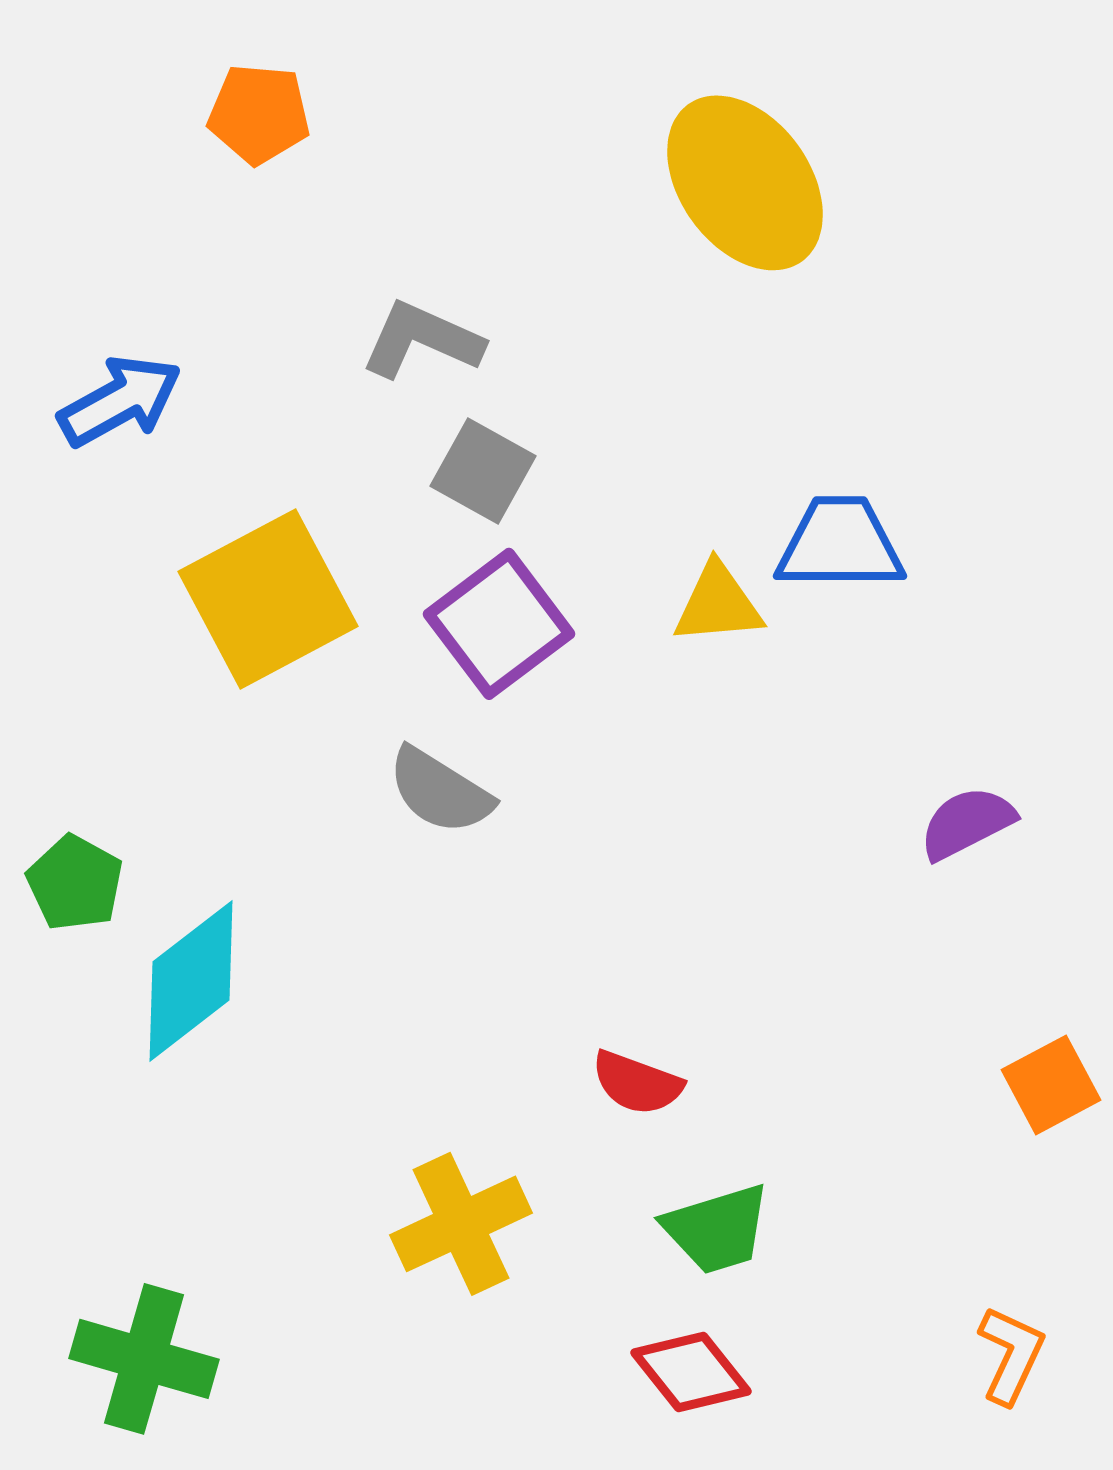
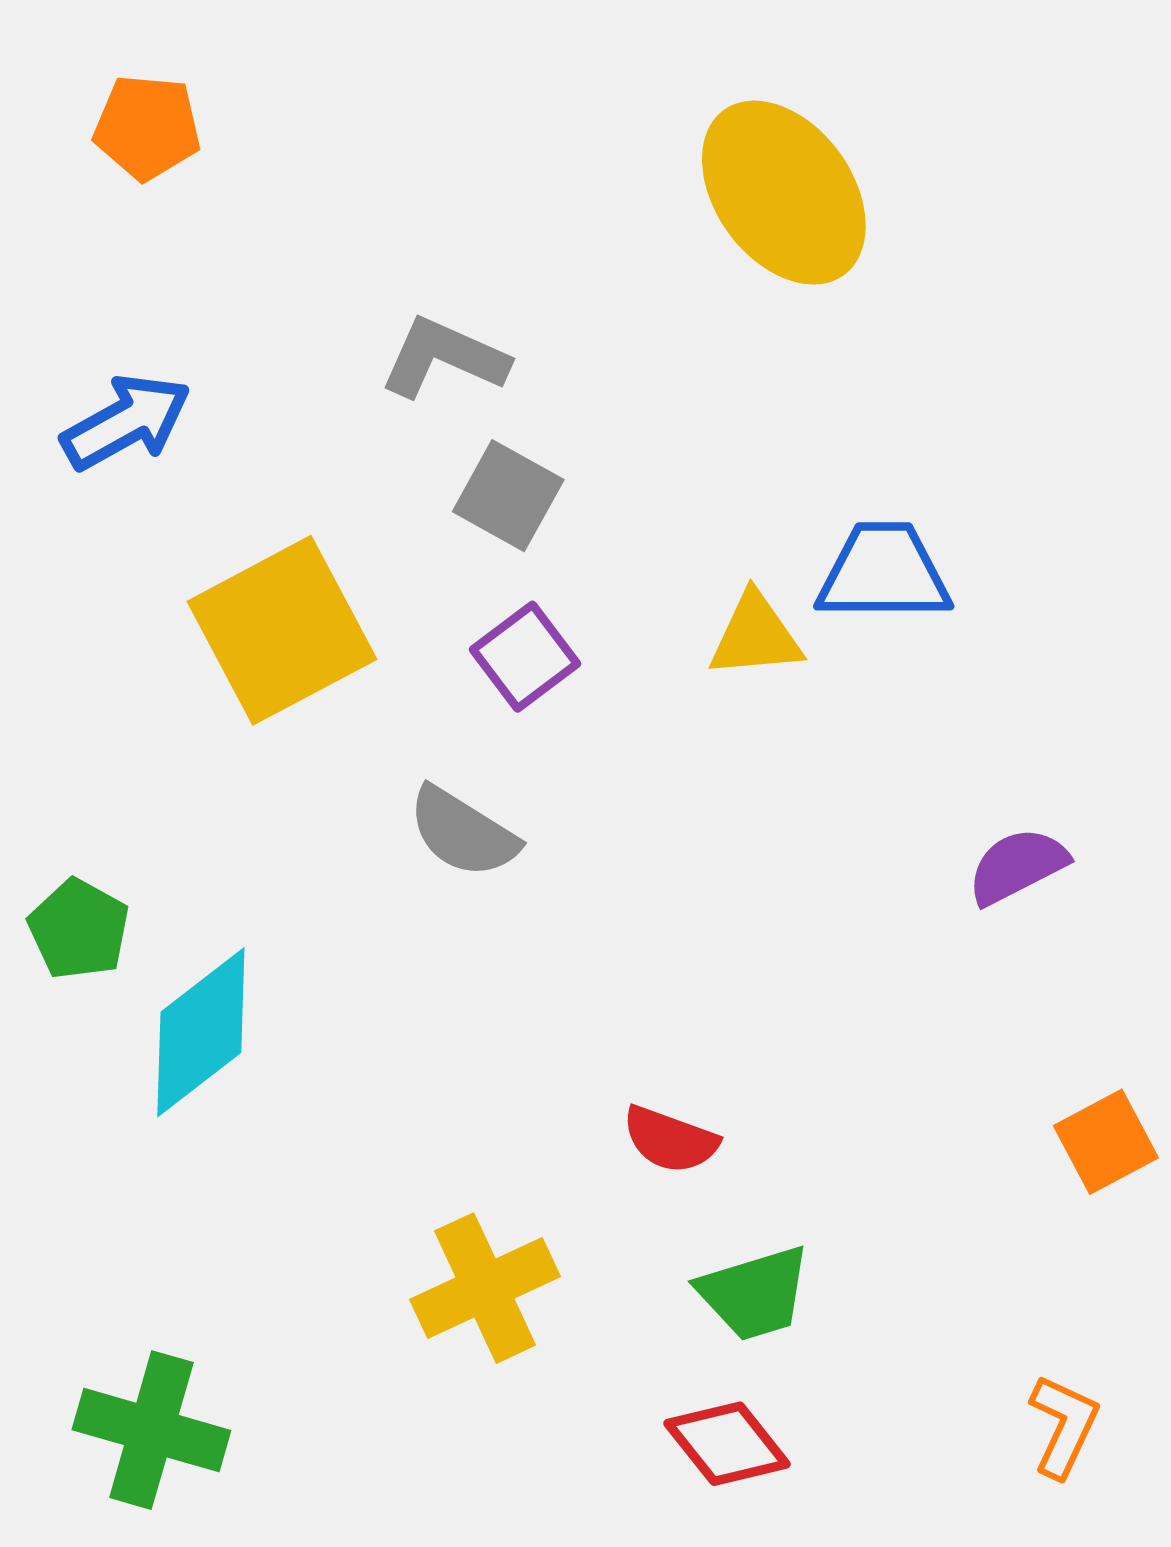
orange pentagon: (259, 114) -> (147, 127), moved
purple square: (499, 624) -> (525, 657), size x0.7

